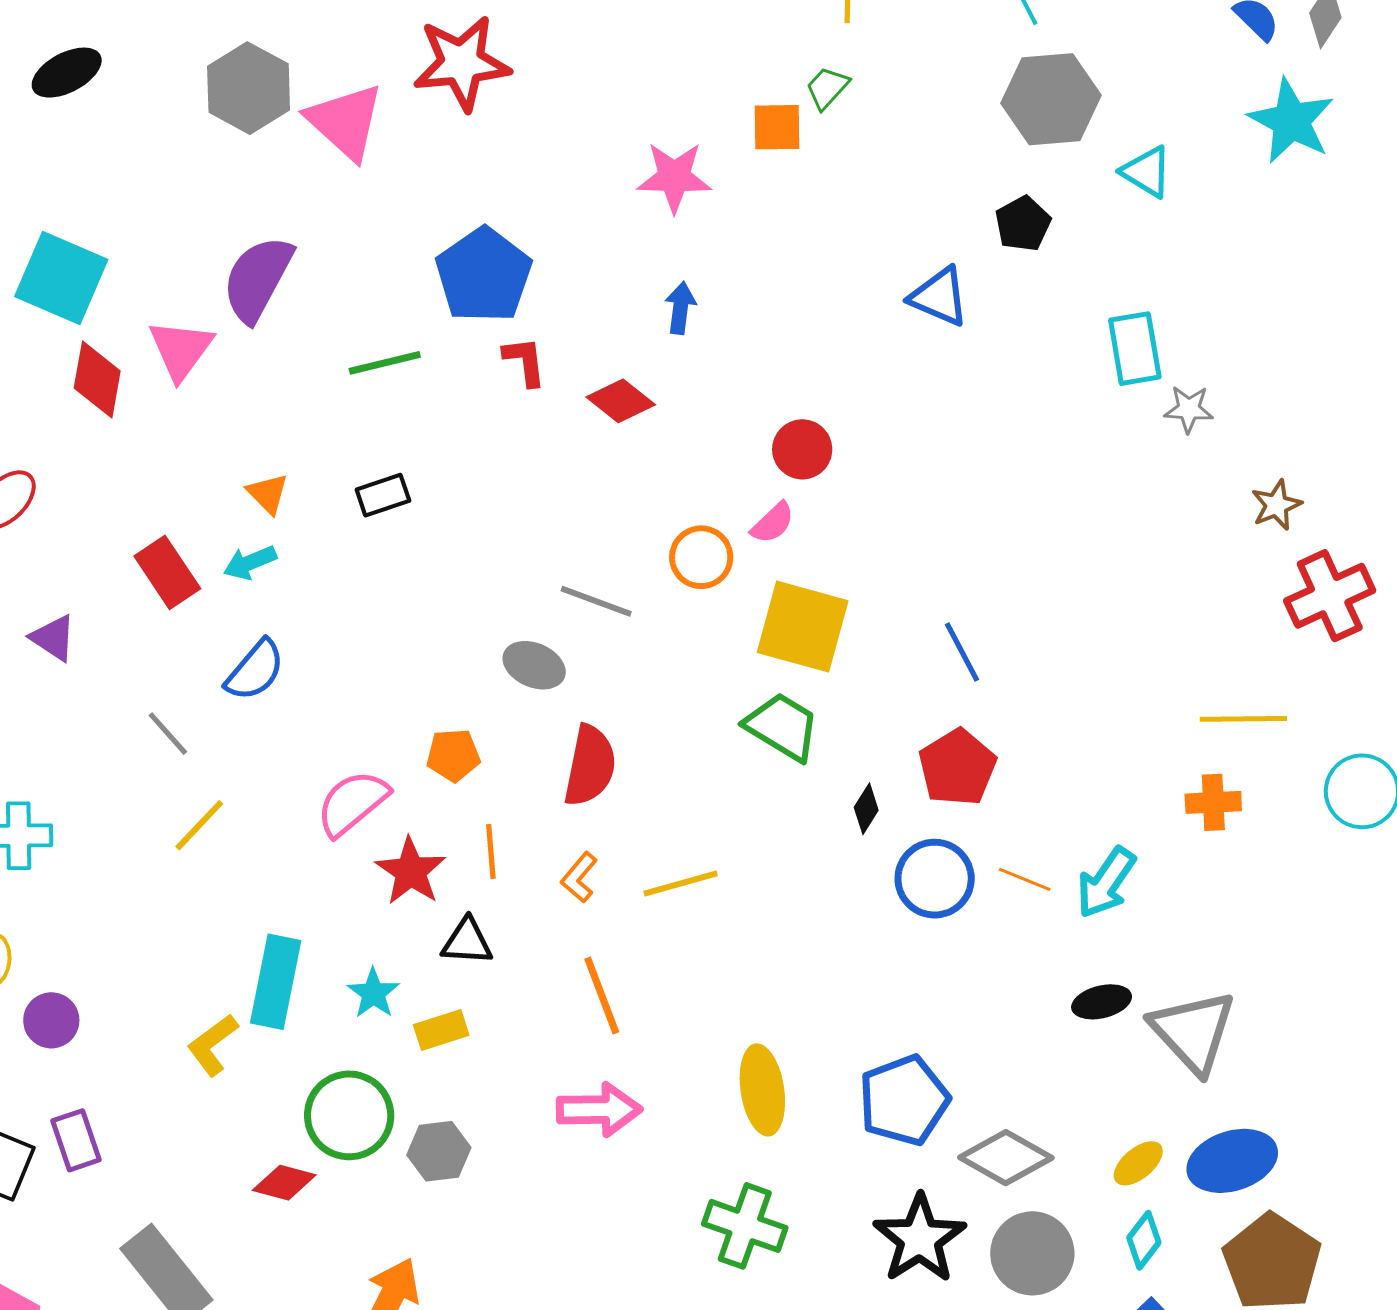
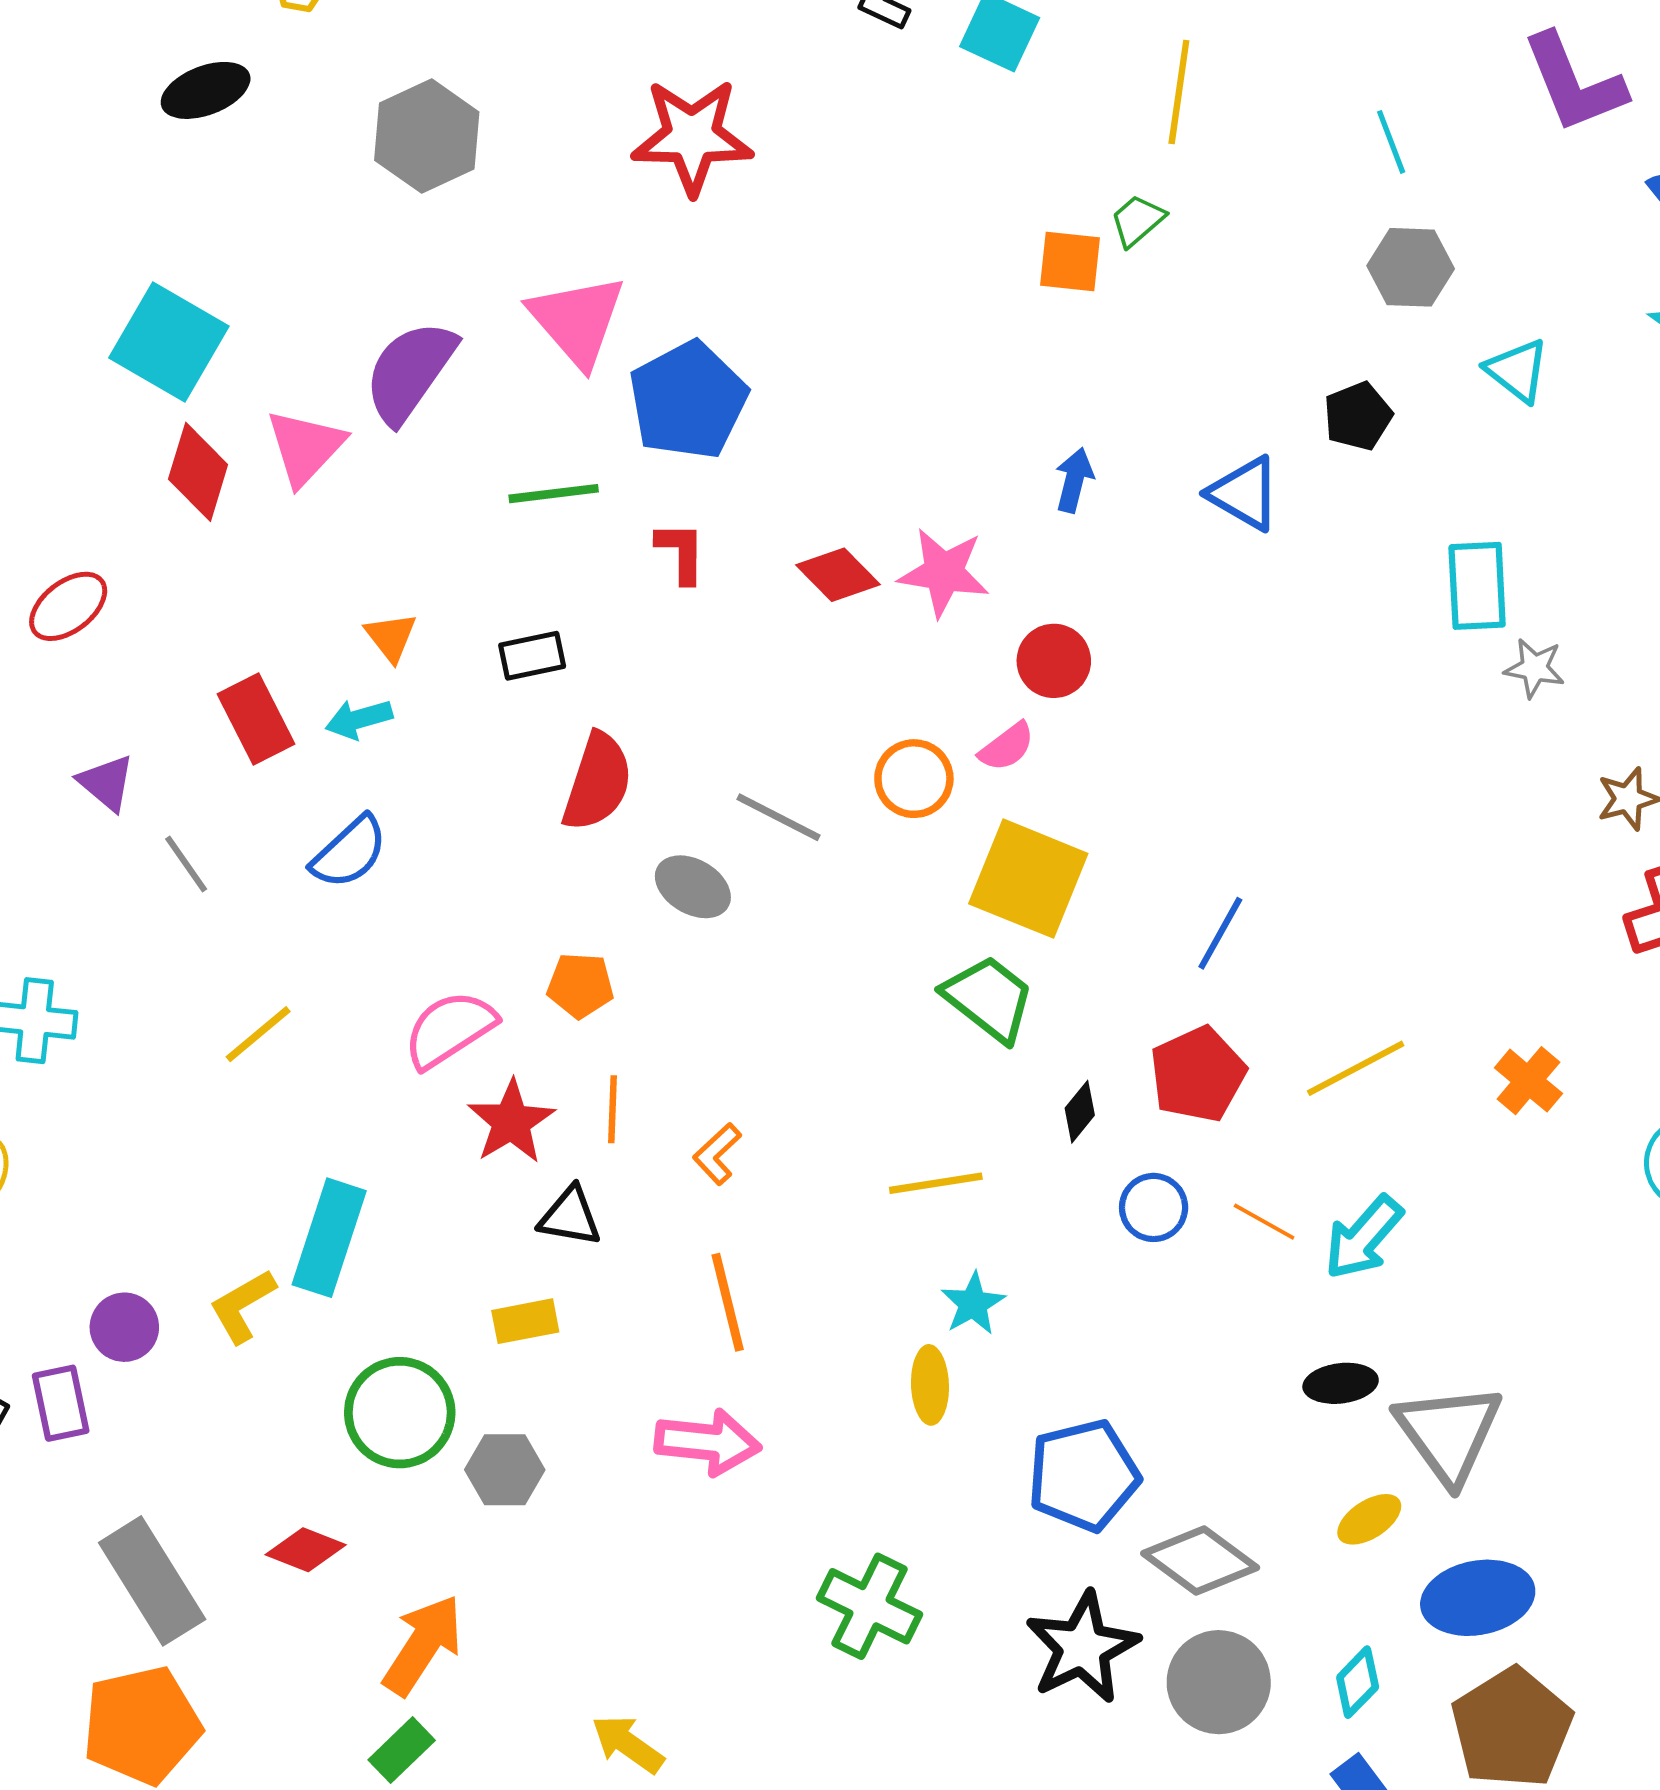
gray hexagon: (1051, 99) -> (1411, 267), size x0.7
pink triangle: (345, 122) -> (577, 320), moved
pink star: (674, 177) -> (944, 572), moved
blue arrow: (680, 308) -> (1074, 480), moved
red L-shape: (525, 361) -> (681, 552), moved
blue line: (962, 652) -> (1220, 933), turned 50
yellow line: (1243, 719) -> (1356, 1068), moved, turned -34
gray line: (168, 734) -> (186, 864), moved
red semicircle: (590, 766) -> (597, 782), moved
orange cross: (1213, 802) -> (1528, 1081), moved, turned 36
blue circle: (935, 879) -> (1154, 1207), size x0.7
yellow line: (681, 884) -> (936, 1183), moved
cyan star: (373, 993) -> (973, 1304), moved
purple circle: (51, 1020) -> (124, 1327), moved
yellow ellipse: (762, 1090) -> (930, 1385), moved, size x0.7
yellow ellipse: (1138, 1163) -> (1369, 1519), moved
red diamond: (284, 1183) -> (306, 1550), moved

